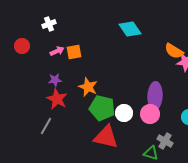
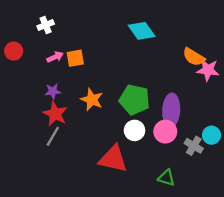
green pentagon: (102, 108) -> (134, 100), moved
gray line: (46, 126) -> (53, 136), moved
gray cross: (165, 141) -> (194, 146), moved

